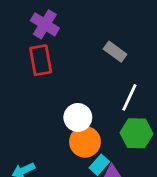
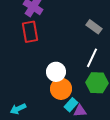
gray rectangle: (115, 52) -> (94, 27), moved

